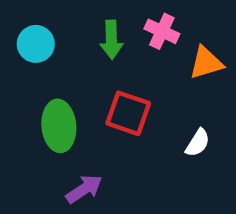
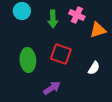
cyan circle: (36, 44) -> (22, 11), moved
purple arrow: (84, 189) -> (52, 88), moved

